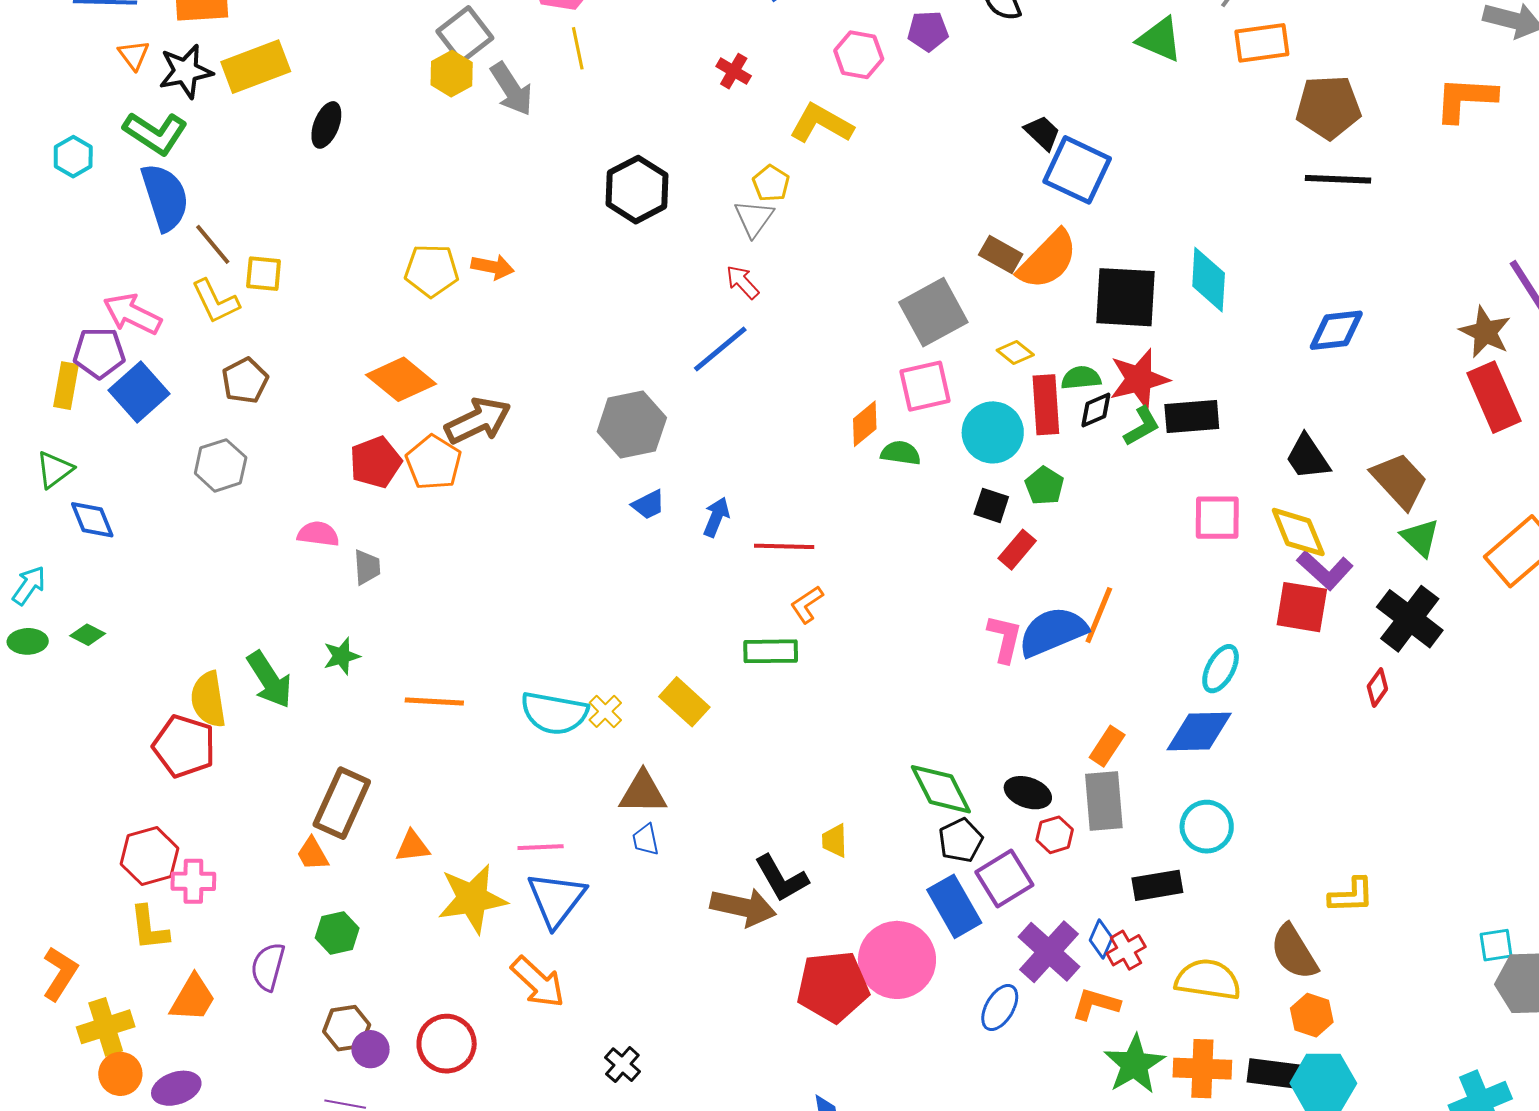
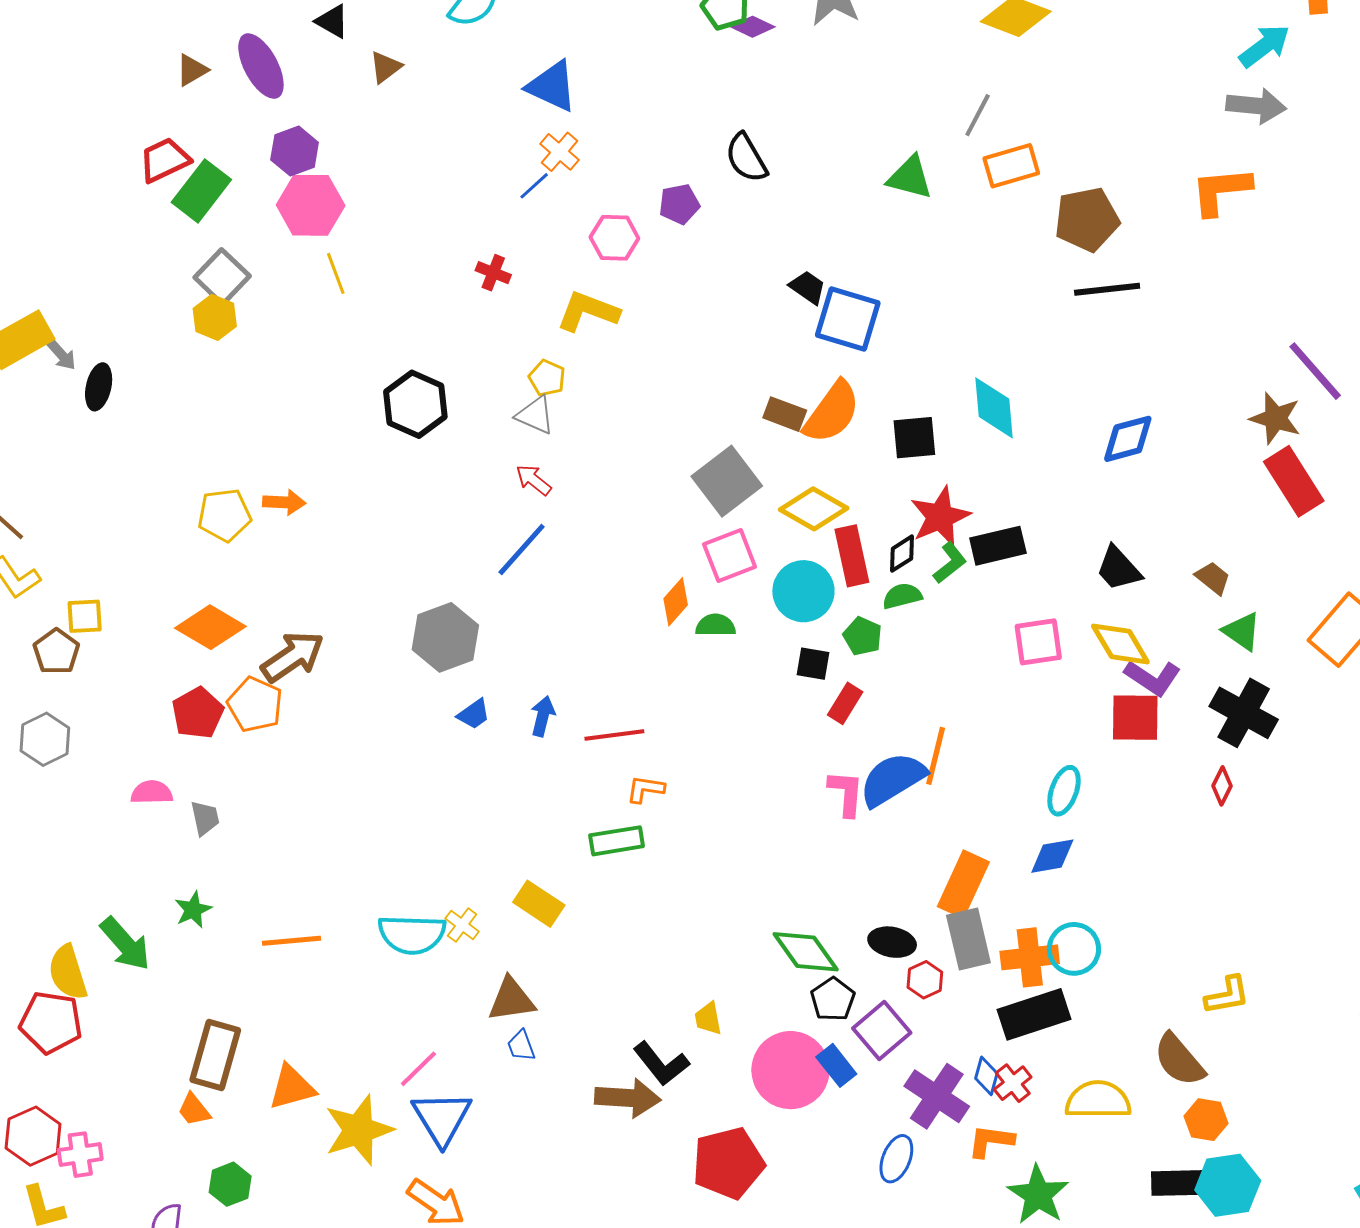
gray arrow: (512, 89) -> (62, 355), moved, size x0.6
gray triangle: (754, 218) -> (535, 415), turned -33
yellow square: (264, 274) -> (85, 616), moved
black square: (1125, 297) -> (914, 438), size x0.7
yellow diamond: (1015, 353) -> (814, 509), size x1.8
green semicircle: (1081, 378) -> (902, 596), moved
brown trapezoid: (1400, 481) -> (1213, 578), size x0.6
orange L-shape: (807, 604) -> (645, 789), turned 51
blue diamond: (1199, 732) -> (1052, 856), size x0.7
orange rectangle: (1107, 746) -> (963, 884), size x1.6
orange triangle: (413, 846) -> (292, 1087), size x1.4
pink line: (541, 847) -> (418, 1069), turned -33
black rectangle: (1157, 885) -> (1034, 1014), size x1.4
blue rectangle: (954, 906) -> (836, 1065), size x0.7
pink circle: (897, 960) -> (790, 1070), moved
orange cross: (1202, 1069) -> (1030, 957), moved

